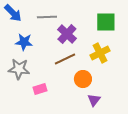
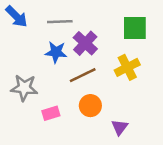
blue star: (24, 42) -> (56, 52), moved
orange circle: (83, 79) -> (90, 106), moved

